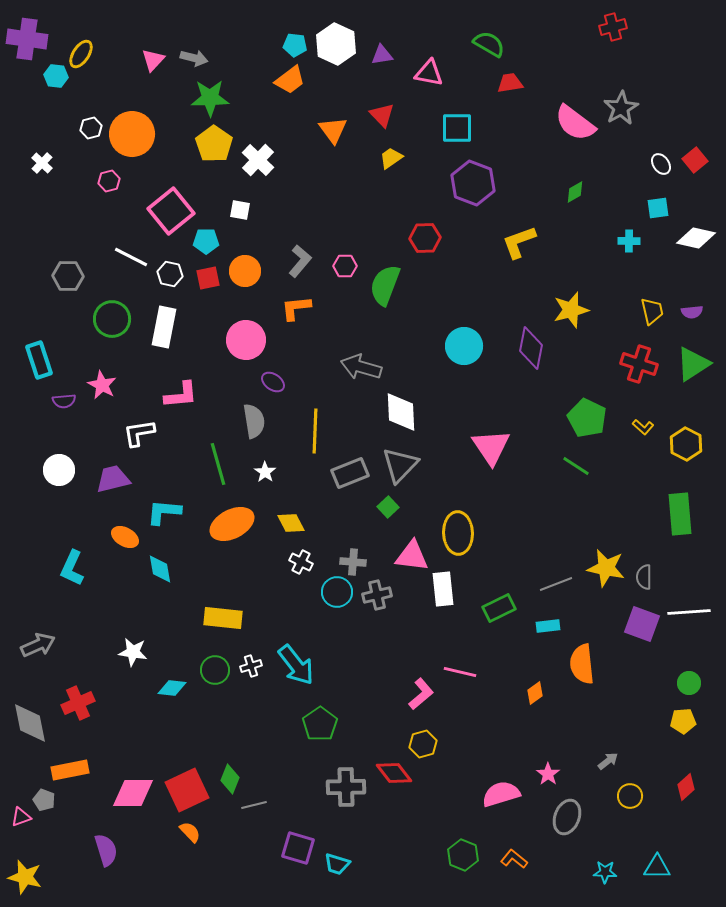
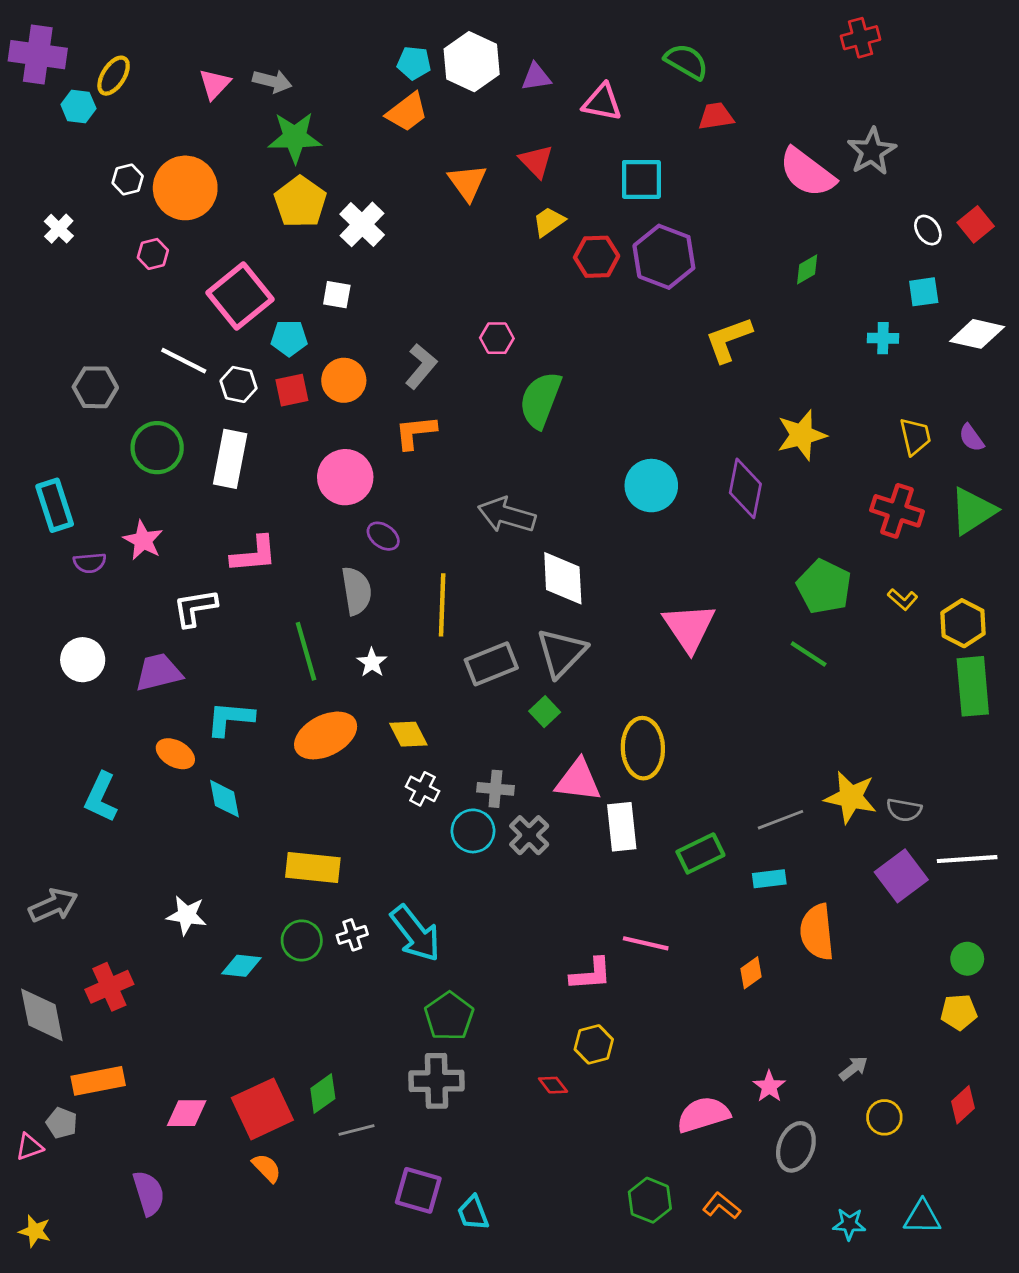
red hexagon: (425, 238) -> (597, 257), moved
pink hexagon: (345, 266) -> (497, 338), moved
purple semicircle: (692, 312) -> (971, 438), turned 60
green rectangle: (680, 514) -> (973, 686), moved
gray semicircle: (644, 577) -> (904, 810), turned -80
gray cross: (377, 595) -> (529, 835), turned -32
purple square: (642, 624) -> (901, 876), turned 33
pink L-shape: (421, 694) -> (591, 974), turned 36
red diamond: (394, 773) -> (553, 1085), size x0.6
green diamond: (230, 779) -> (323, 1094), turned 32
gray cross: (346, 787) -> (436, 1081), moved
pink diamond: (133, 793) -> (187, 1113), size x0.7
cyan trapezoid: (337, 864) -> (473, 1213), turned 52
yellow star: (25, 877) -> (35, 1231), size x0.7

